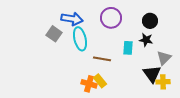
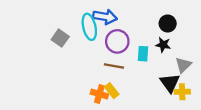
purple circle: (111, 18) -> (117, 41), moved
blue arrow: (72, 19) -> (105, 17), moved
cyan ellipse: (80, 39) -> (89, 27), moved

